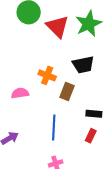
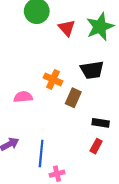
red triangle: (57, 26) -> (67, 28), size x0.7
blue line: (54, 127) -> (41, 154), moved

